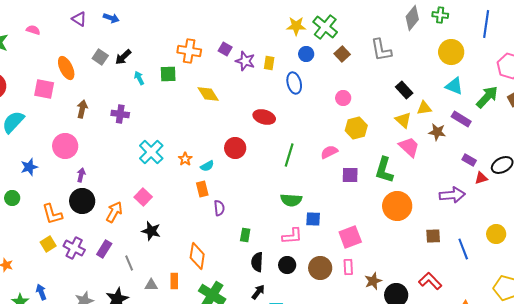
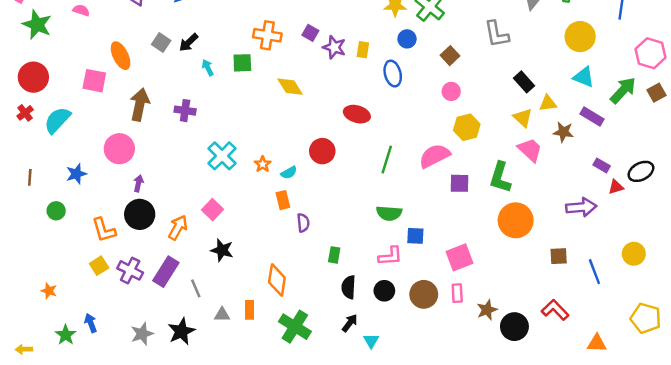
brown square: (342, 54) -> (450, 56), moved
brown arrow: (82, 109) -> (140, 105), size x1.5
pink semicircle: (329, 152) -> (434, 156), size x1.5
purple rectangle: (104, 249) -> (166, 272), size x1.4

